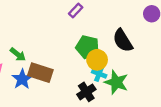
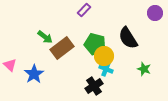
green arrow: (18, 54) -> (45, 37), moved
brown rectangle: (40, 73) -> (62, 48), moved, turned -55
green star: (116, 82) -> (144, 69), moved, size x0.6

